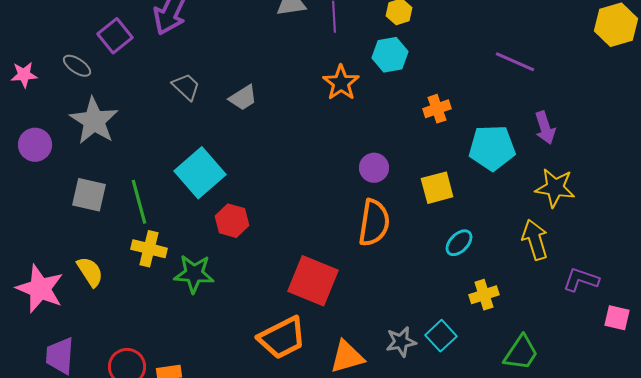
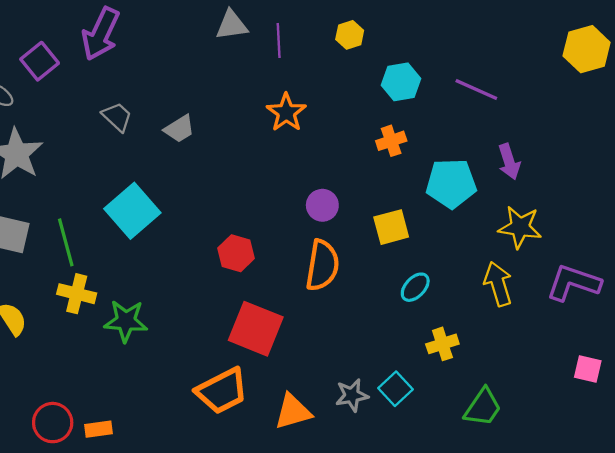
cyan hexagon: (390, 55) -> (401, 82), moved
red hexagon: (232, 221) -> (236, 253), moved
purple L-shape: (581, 280) -> (573, 283), moved, size x1.4

